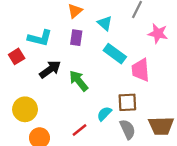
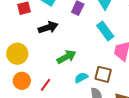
green arrow: (79, 81) -> (66, 57), moved, turned 84
red line: (80, 130) -> (45, 85), moved, turned -32

